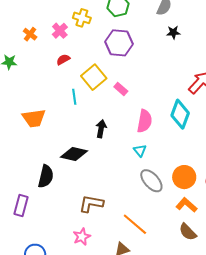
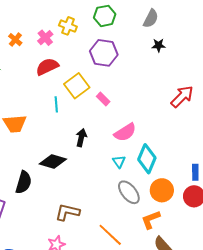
red semicircle: (63, 60) -> (47, 67), size x1.6
cyan diamond: (180, 114) -> (147, 159), moved
pink semicircle: (145, 121) -> (125, 132), turned 45
orange L-shape: (187, 205) -> (151, 220), moved, turned -65

